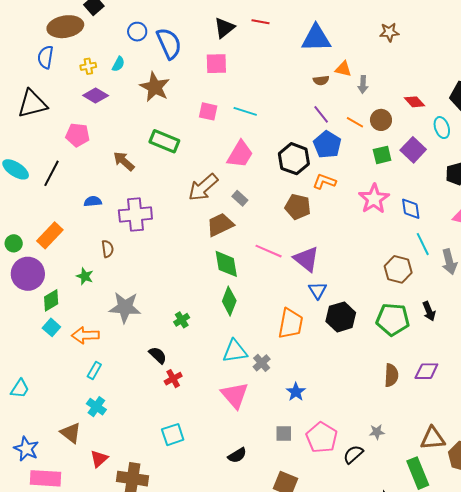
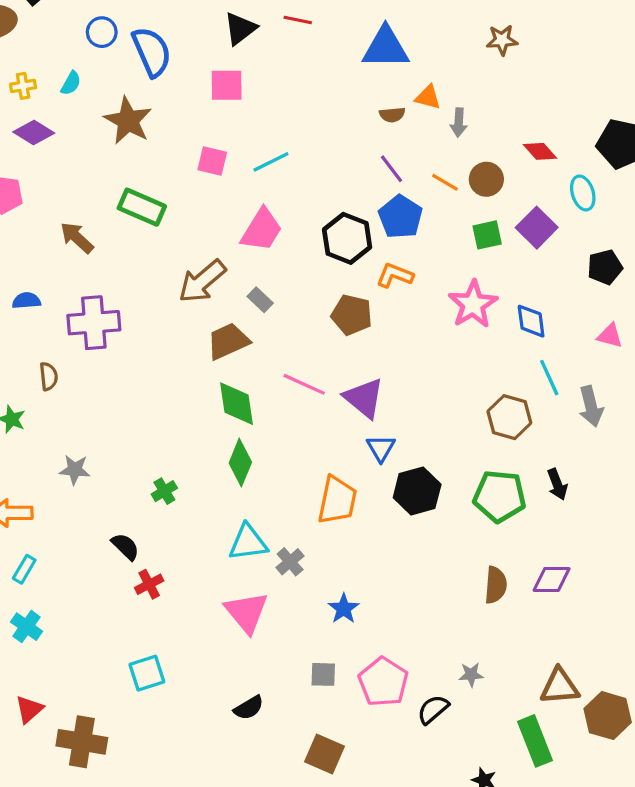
cyan line: (245, 111) -> (271, 162), turned -45
gray star: (125, 307) -> (75, 470), size x0.6

